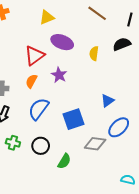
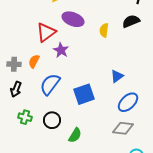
purple star: (59, 75) -> (61, 50), moved
orange semicircle: (31, 81) -> (34, 61), moved
gray diamond: (95, 144) -> (123, 128), moved

